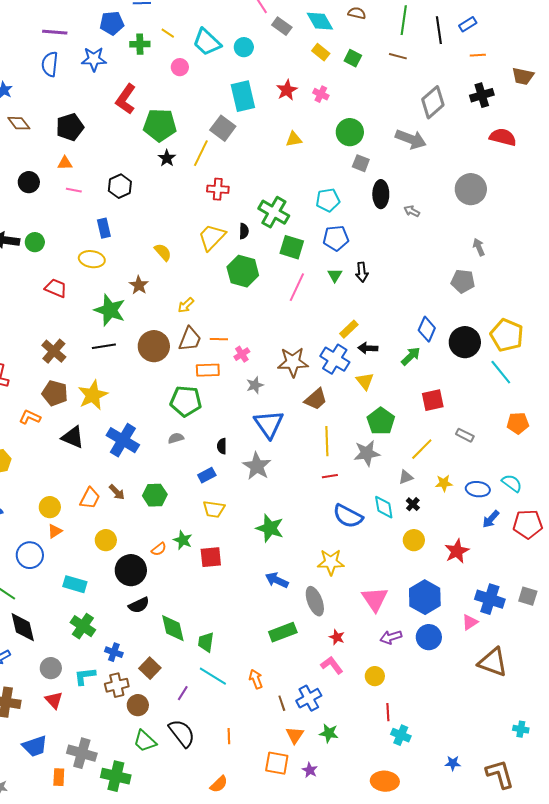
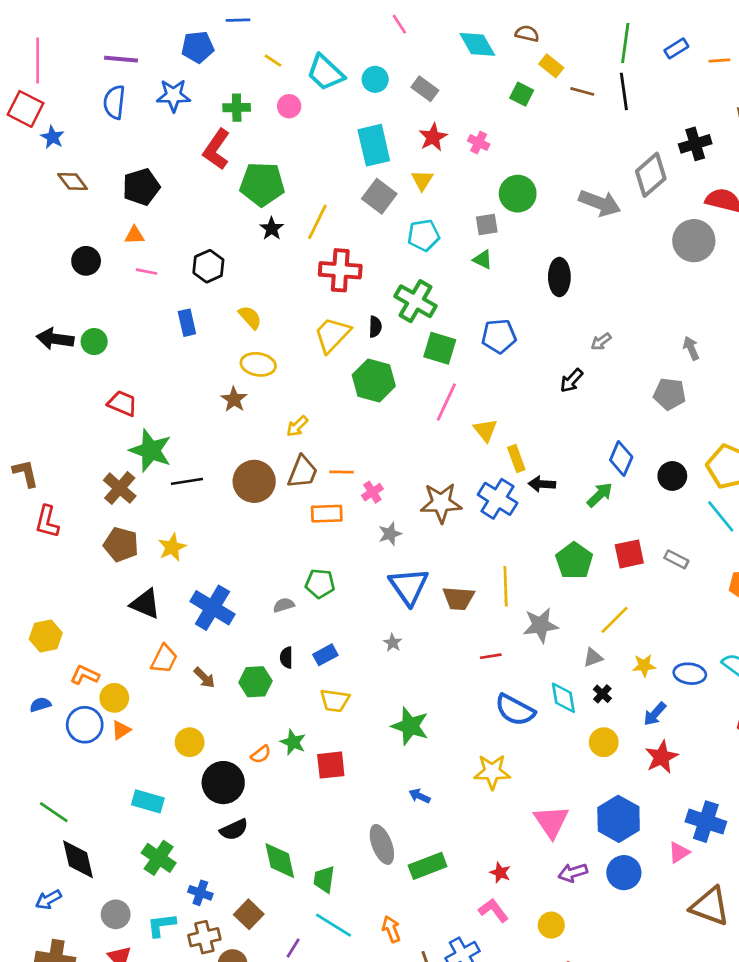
green line: (404, 20) -> (625, 43), moved
gray rectangle: (282, 26) -> (425, 89), moved
black line: (439, 30) -> (624, 91), moved
green cross: (140, 44) -> (237, 108), moved
yellow rectangle: (321, 52) -> (551, 66), moved
orange line: (478, 55) -> (719, 61), moved
gray diamond: (433, 102) -> (651, 175), moved
gray square: (223, 128) -> (379, 196), moved
yellow triangle: (294, 139) -> (422, 180), moved, turned -48
gray square: (361, 163) -> (487, 225), moved, turned -30
red cross: (218, 189) -> (340, 270), size x1.4
gray circle: (471, 189) -> (694, 241), moved
cyan pentagon: (328, 200) -> (424, 235), moved
gray arrow: (412, 211) -> (601, 342), moved, turned -63
yellow semicircle: (163, 252) -> (250, 317), moved
yellow ellipse: (92, 259) -> (258, 364), moved
black arrow: (362, 272) -> (571, 381), moved, turned 48
green triangle: (335, 275) -> (483, 260), moved, turned -35
green star: (110, 310) -> (151, 450), moved
yellow rectangle: (349, 329) -> (516, 459), turned -66
black circle: (465, 342) -> (672, 476), size x0.7
yellow triangle: (365, 381) -> (485, 430), moved
yellow star: (93, 395) -> (172, 547), size x0.7
brown trapezoid: (316, 399) -> (459, 598), moved, turned 45
green pentagon: (186, 401) -> (320, 584), moved, size x0.7
orange L-shape: (30, 417) -> (85, 675), moved
green pentagon: (381, 421) -> (574, 561), moved
gray rectangle: (465, 435) -> (676, 559), moved
yellow line: (327, 441) -> (506, 586), moved
black semicircle: (222, 446) -> (286, 658), moved
gray star: (257, 466) -> (393, 643), size x0.5
orange trapezoid: (90, 498) -> (164, 659), moved
blue arrow: (491, 519) -> (655, 714), moved
blue circle: (30, 555) -> (85, 725), moved
blue arrow: (277, 580) -> (420, 796), size x0.7
gray ellipse: (315, 601) -> (382, 844), moved

